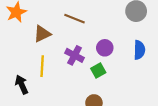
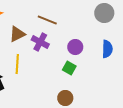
purple cross: (75, 55) -> (40, 42), moved
green square: (98, 70) -> (69, 68), turned -32

